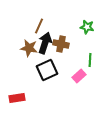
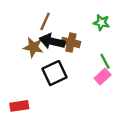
black arrow: (45, 43) -> (52, 41), turned -95
green line: (90, 60) -> (105, 61), turned -32
pink rectangle: (79, 76) -> (103, 77), moved

